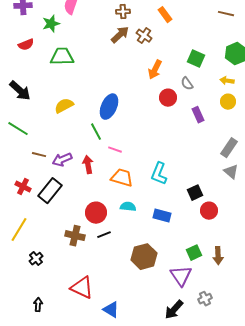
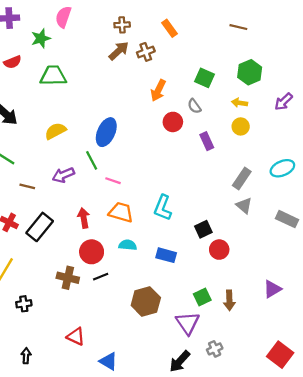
brown cross: (144, 36) -> (146, 52), turned 35
purple arrow: (62, 160) -> (63, 175), moved
red arrow: (88, 165) -> (84, 218), moved
black cross: (36, 259) -> (24, 304), turned 32
red triangle: (82, 288) -> (76, 337), size x0.7

